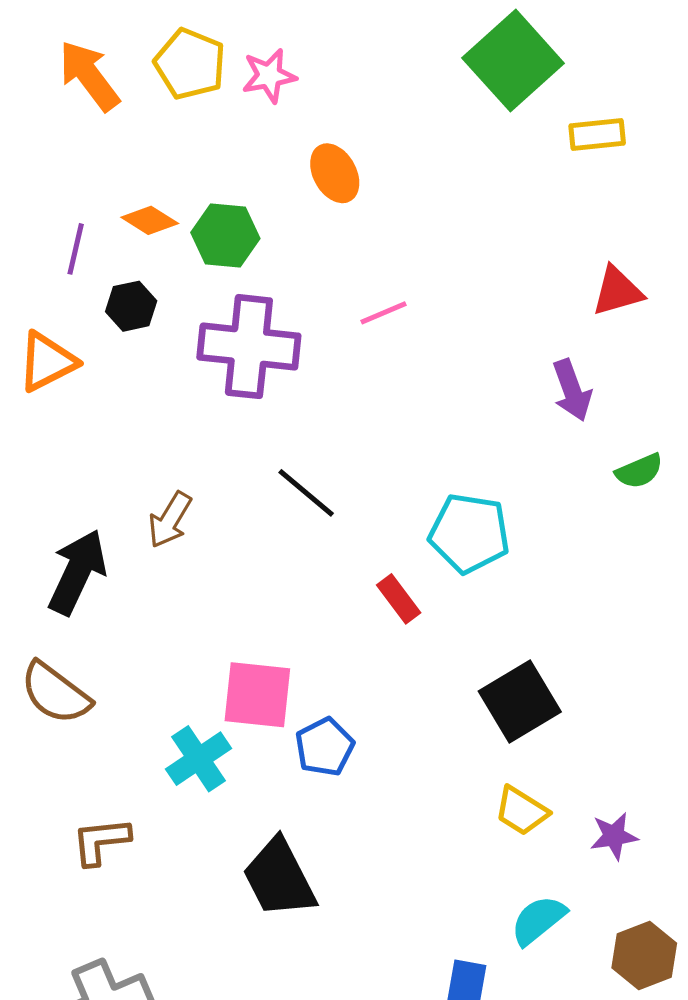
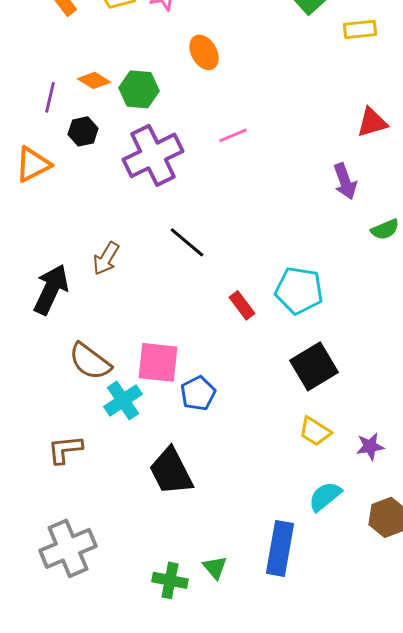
purple cross: (249, 347) -> (153, 155), turned -32
cyan pentagon: (469, 533) -> (299, 290), moved
brown semicircle: (55, 693) -> (90, 361), moved

